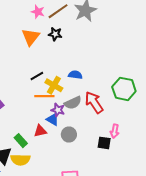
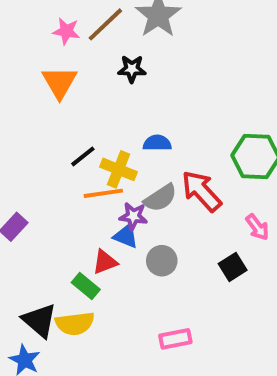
black star: (55, 34) -> (132, 69), moved
pink arrow: (115, 131) -> (257, 227), moved, turned -40
green rectangle: (21, 141) -> (86, 286), moved
black square: (104, 143) -> (233, 267), turned -32

